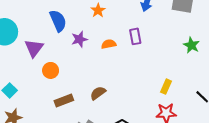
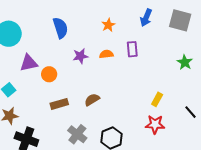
orange star: (98, 10) -> (108, 25), moved
purple star: (79, 39) -> (80, 56), moved
purple triangle: (34, 48) -> (29, 63), moved, turned 36

